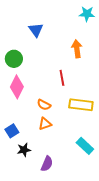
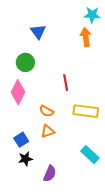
orange arrow: (77, 49) -> (86, 37), moved
green circle: (14, 59) -> (25, 62), moved
blue square: (12, 131) -> (21, 140), moved

